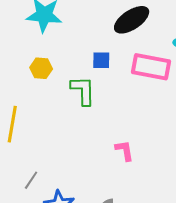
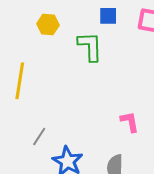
pink L-shape: (124, 150) -> (130, 122), moved

